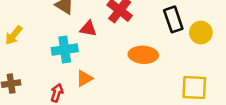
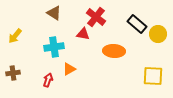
black rectangle: (173, 19) -> (137, 24), turned -30
red triangle: (88, 29) -> (83, 34), moved

